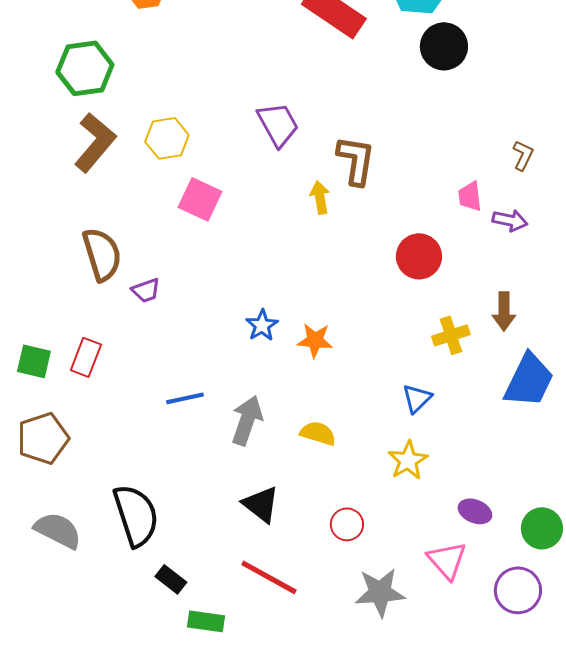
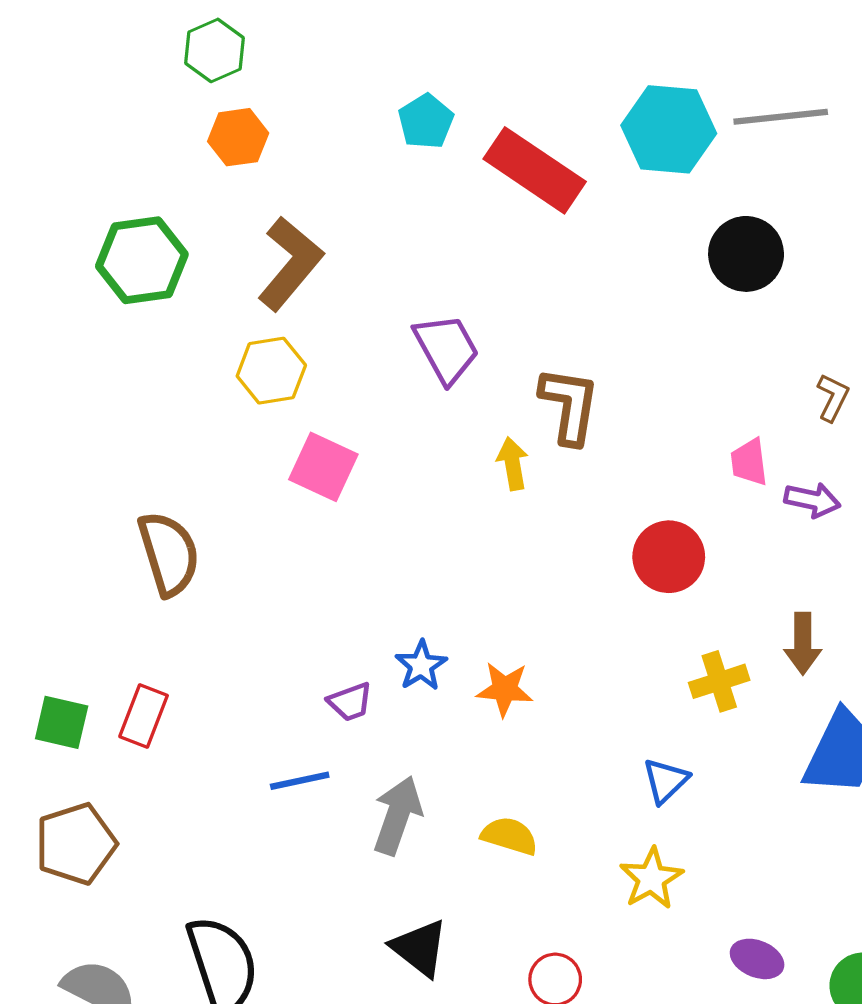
black circle: (444, 46) -> (746, 254), moved
brown L-shape: (95, 142) -> (290, 263), moved
purple trapezoid: (146, 290) -> (350, 702), moved

